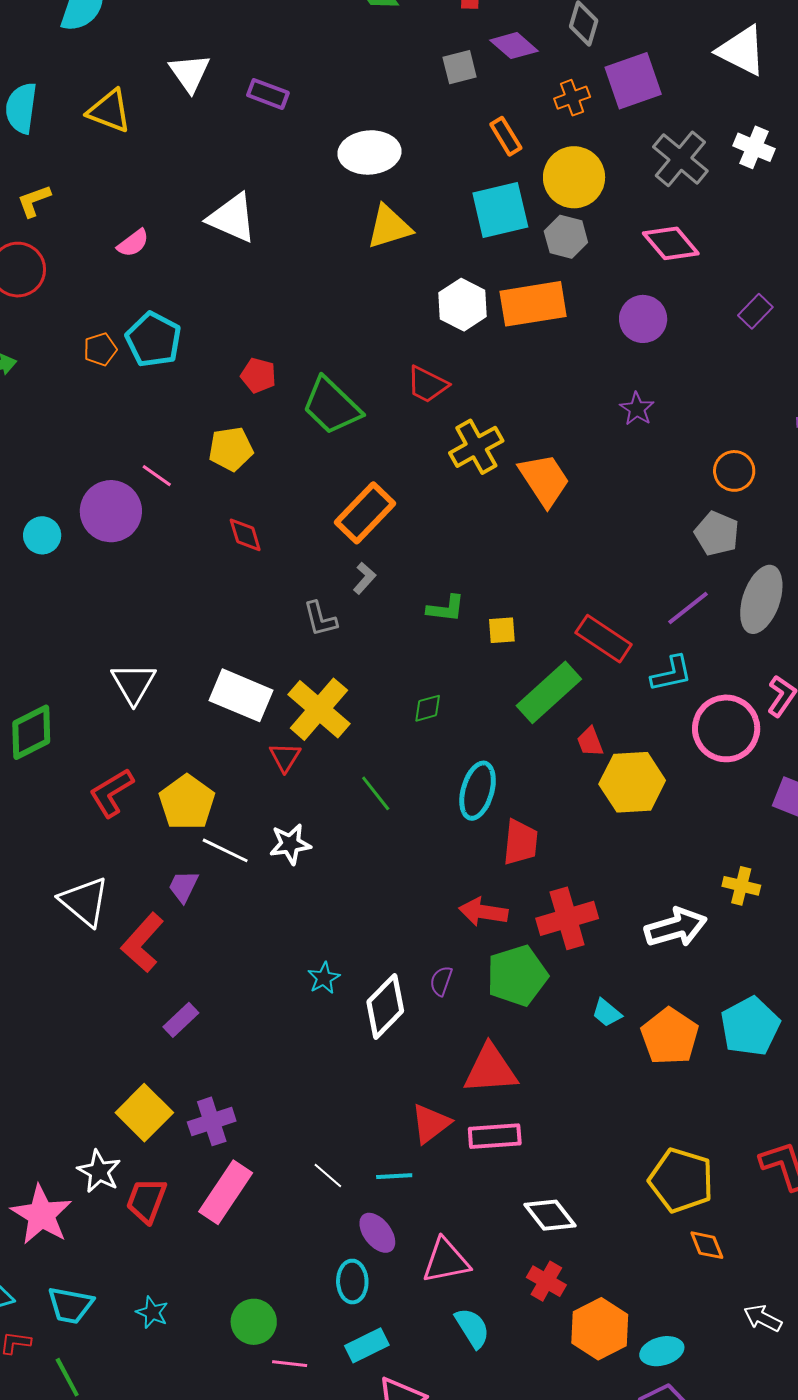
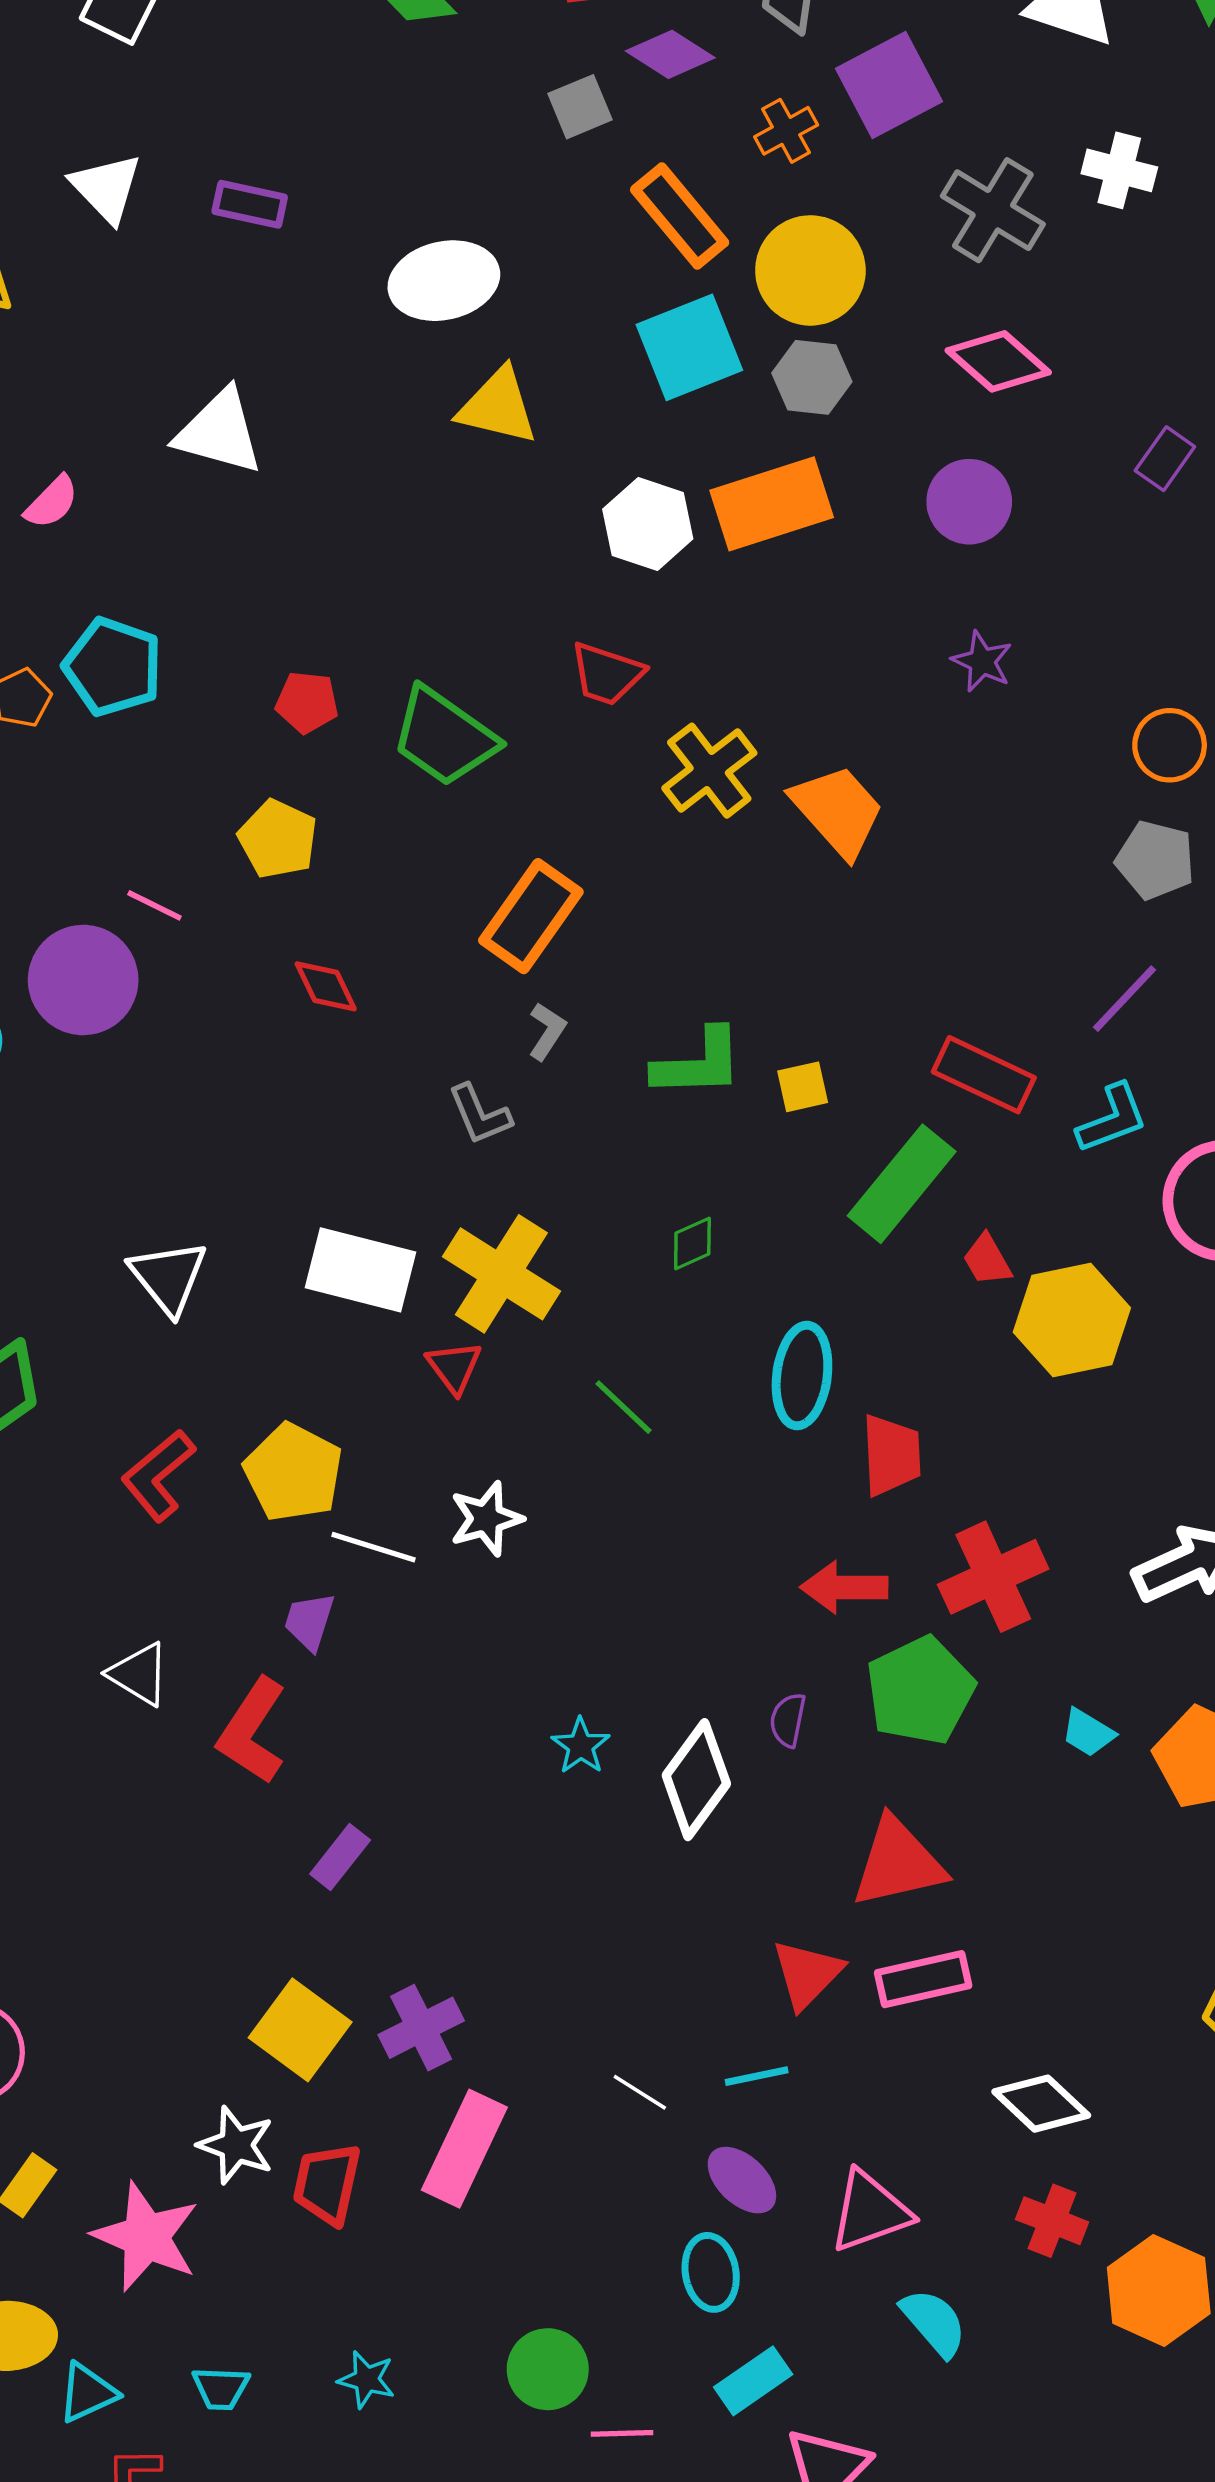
orange rectangle: (506, 136) -> (680, 216), size x1.5
yellow triangle: (389, 227) -> (498, 406), turned 39
yellow pentagon: (231, 449) -> (278, 839), turned -30
green L-shape: (446, 609) -> (698, 1063), size x1.4
white triangle: (84, 901) -> (139, 1674), size x0.7
cyan trapezoid: (70, 1305) -> (221, 2388), size x0.7

